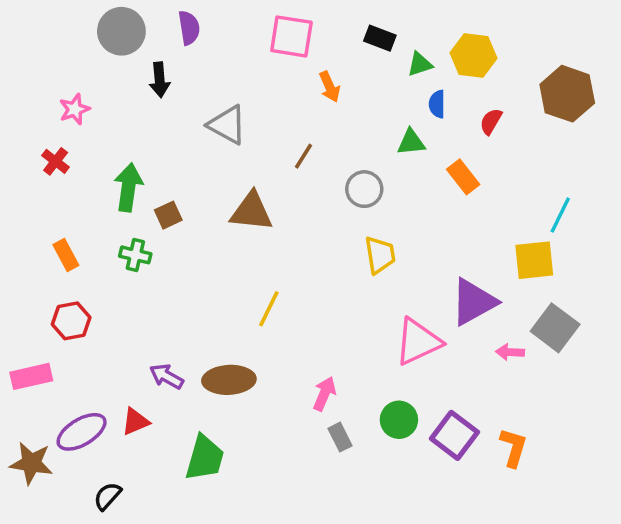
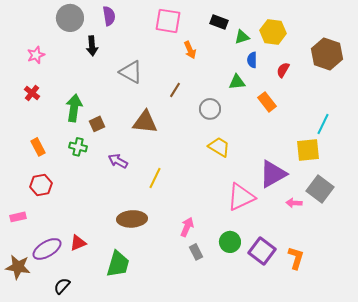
pink star: (75, 109) -> (36, 55), moved
yellow trapezoid: (380, 255) -> (219, 147), turned -50
pink rectangle: (31, 376) -> (18, 217), size x0.7
purple arrow: (167, 376) -> (118, 161), moved

